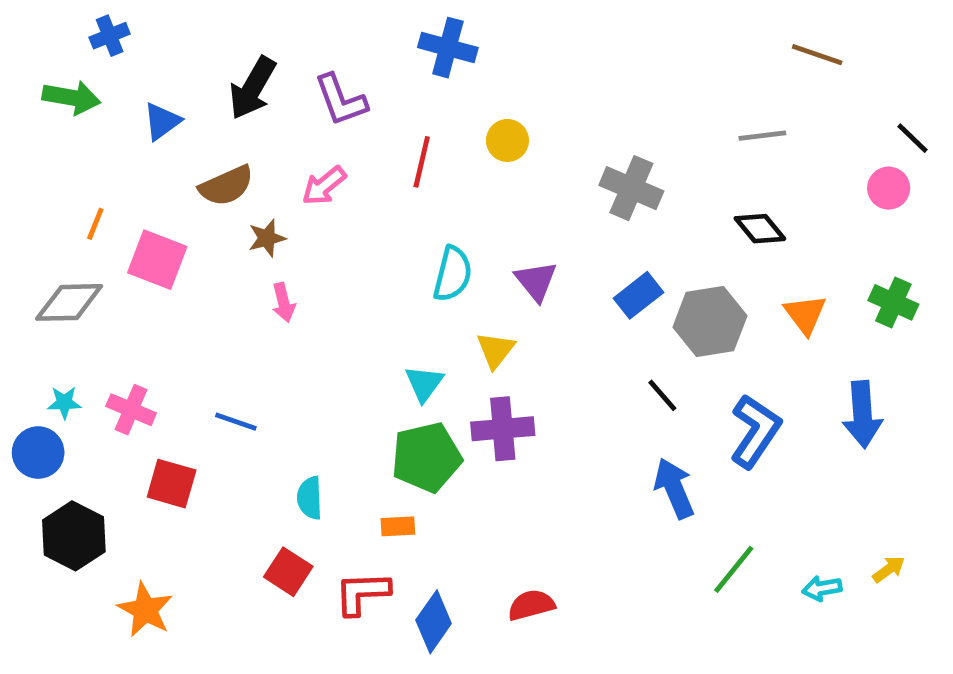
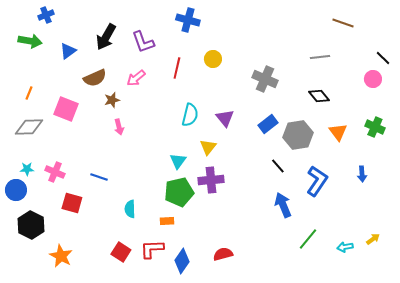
orange line: (95, 224) -> (29, 93), moved
blue arrow: (862, 414) -> (362, 174), size x0.6
red square: (288, 572) -> (121, 252), moved

